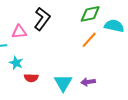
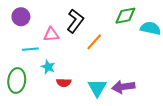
orange line: (89, 40) -> (94, 42), moved
purple arrow: (88, 82) -> (123, 87), size x1.5

